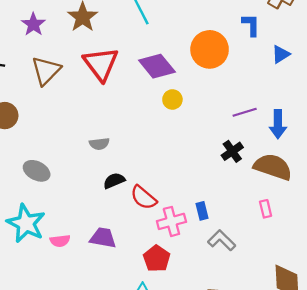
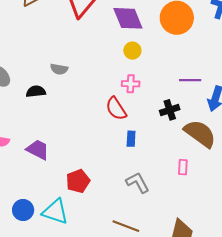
black semicircle: (114, 181) -> (36, 91), moved
red semicircle: (143, 198) -> (116, 109), moved
blue rectangle: (202, 211) -> (131, 139), moved
pink cross: (171, 221) -> (131, 84), moved, size x0.7

